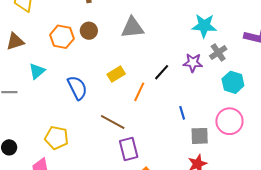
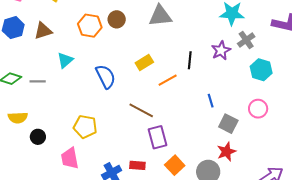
purple star: (193, 63) -> (221, 50), turned -30
black line: (162, 72) -> (190, 60), turned -36
orange line: (139, 92) -> (168, 80), turned 36
pink circle: (229, 121) -> (258, 109), size x0.7
gray square: (200, 136) -> (228, 124), turned 30

